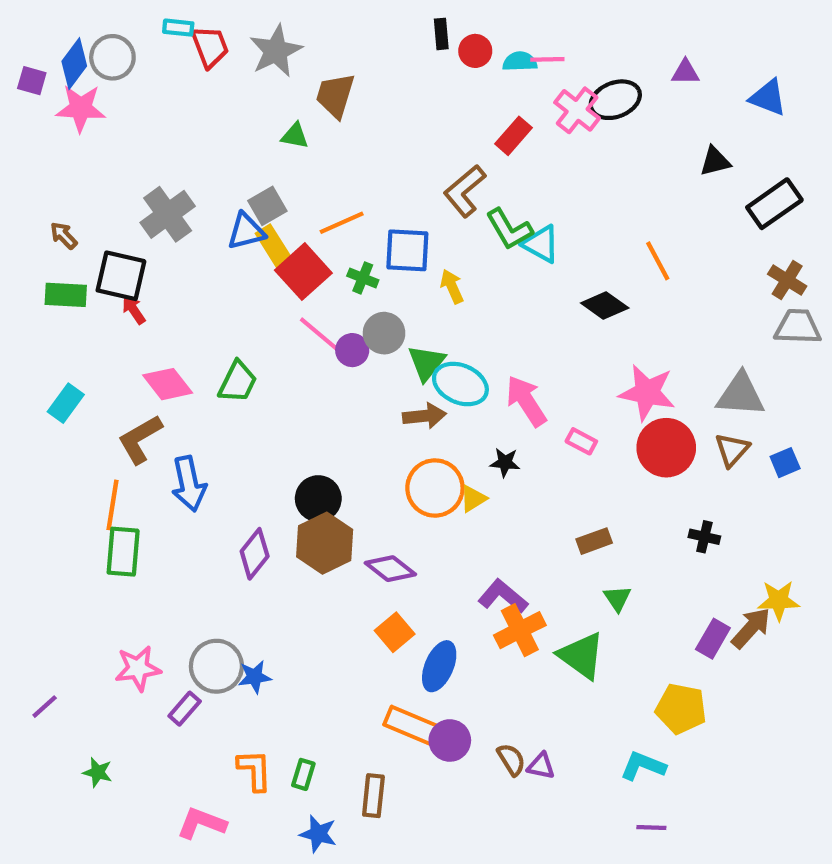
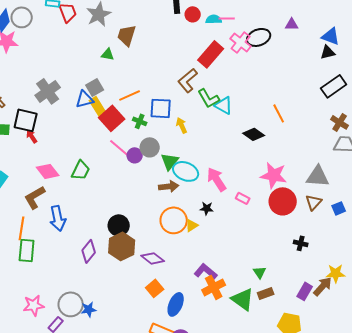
red rectangle: (513, 136) -> (211, 54), size x1.5
black triangle: (715, 161) -> (328, 52), moved
brown rectangle: (594, 541) -> (266, 293), moved

